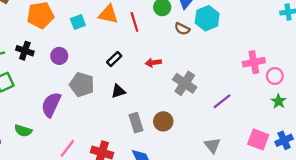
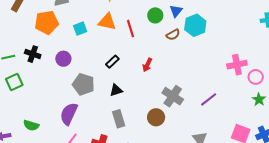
brown semicircle: (182, 29) -> (173, 35), turned -56
red arrow: (153, 63) -> (147, 65), turned -56
gray cross: (185, 83) -> (173, 96), moved
purple semicircle: (51, 105) -> (69, 114), moved
gray rectangle: (136, 123) -> (119, 119), moved

